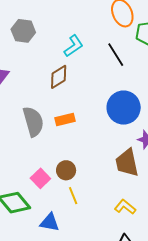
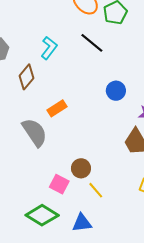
brown diamond: (59, 77) -> (27, 77), moved
blue circle: (124, 108) -> (116, 91), size x0.6
orange rectangle: (65, 119) -> (57, 108), moved

